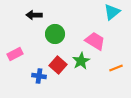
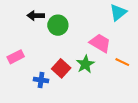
green circle: (55, 34) -> (58, 25), moved
orange line: (116, 68) -> (122, 62), moved, turned 48

